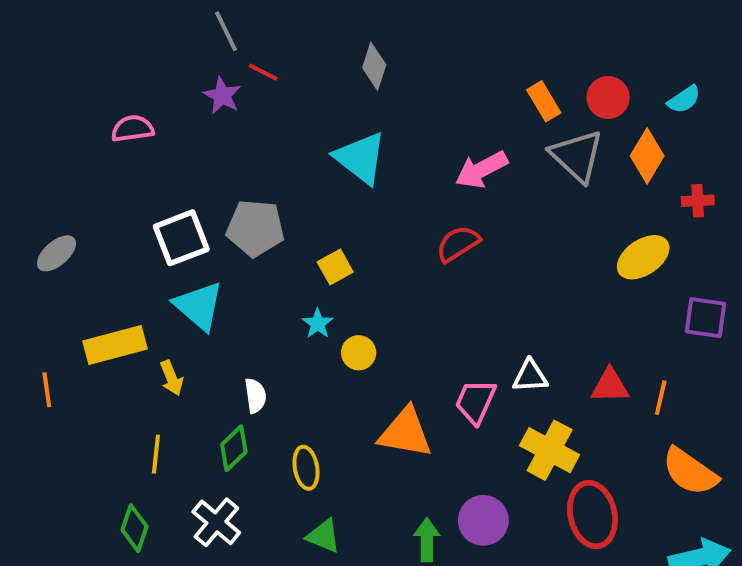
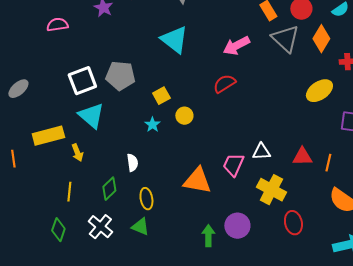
yellow circle: (359, 353) -> (184, 116), moved
white semicircle: (255, 396) -> (132, 163), moved
red ellipse: (592, 515) -> (293, 223), size x0.7
green triangle: (324, 536) -> (140, 227), moved

